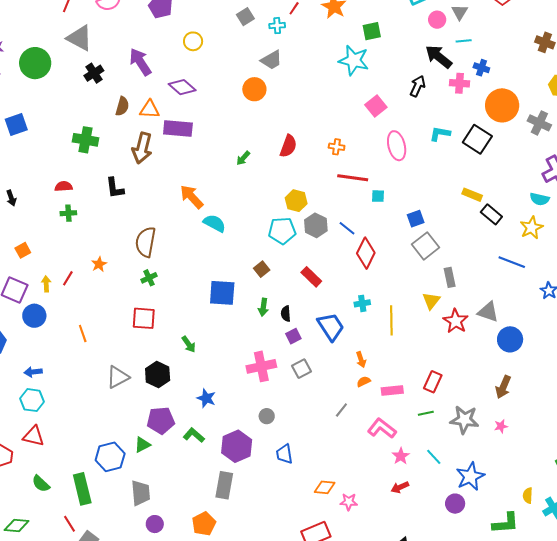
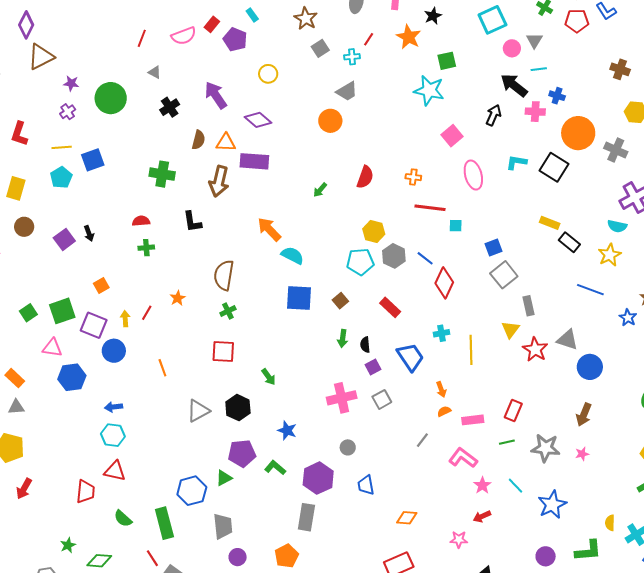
gray triangle: (80, 38) -> (155, 72), size x0.5
blue square: (222, 293) -> (299, 298), moved
pink star: (349, 502) -> (459, 539), moved
purple circle: (455, 504) -> (546, 556), moved

